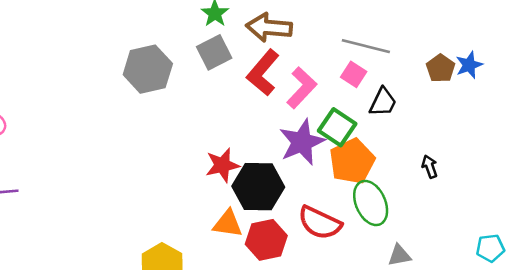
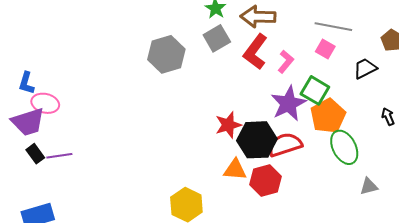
pink L-shape: (302, 88) -> (286, 62), size x0.7
black trapezoid: (383, 102) -> (365, 68), moved, turned -140
red semicircle: (320, 223) -> (285, 145), moved, turned 140

